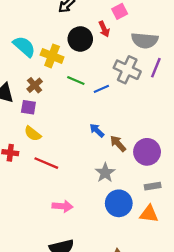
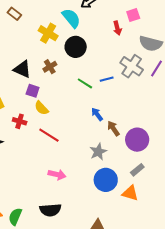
black circle: (80, 39) -> (76, 47), moved
cyan semicircle: (24, 47) -> (71, 18), moved
yellow cross: (52, 56) -> (48, 33), moved
green line: (76, 81) -> (85, 83), moved
purple square: (28, 107) -> (33, 91), moved
gray rectangle: (153, 186) -> (137, 170), turned -40

